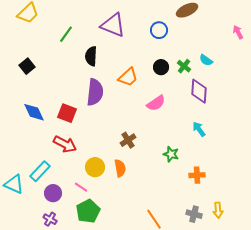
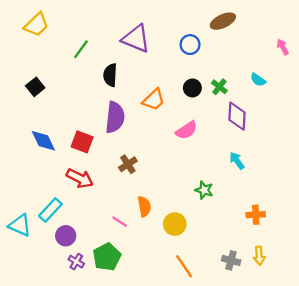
cyan semicircle: (206, 60) -> (258, 80), moved
brown cross: (128, 140) -> (128, 164), moved
yellow circle: (95, 167) -> (175, 224), moved
orange cross: (197, 175) -> (256, 215), moved
pink line: (81, 187) -> (120, 222), moved
purple cross: (50, 219) -> (76, 262), moved

